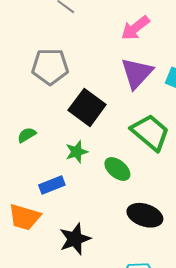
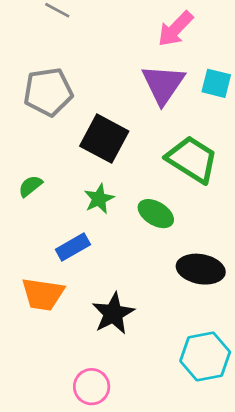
pink arrow: (135, 28) -> (175, 29), moved

